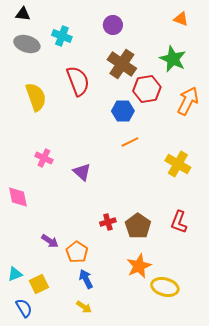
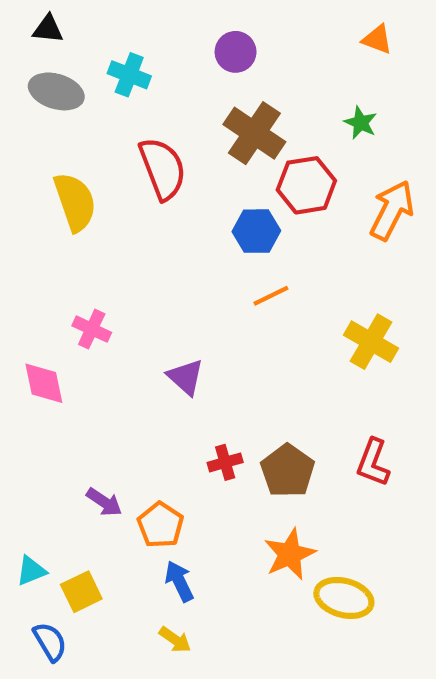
green star: (173, 59) -> (361, 123), size x0.6
purple triangle: (82, 172) -> (186, 377), moved
pink diamond: (18, 197) -> (44, 383), moved

